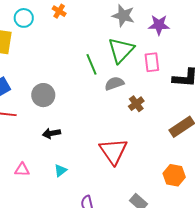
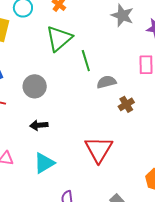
green triangle: (121, 50) -> (59, 39), moved
cyan triangle: (61, 170) -> (44, 163), size x1.6

